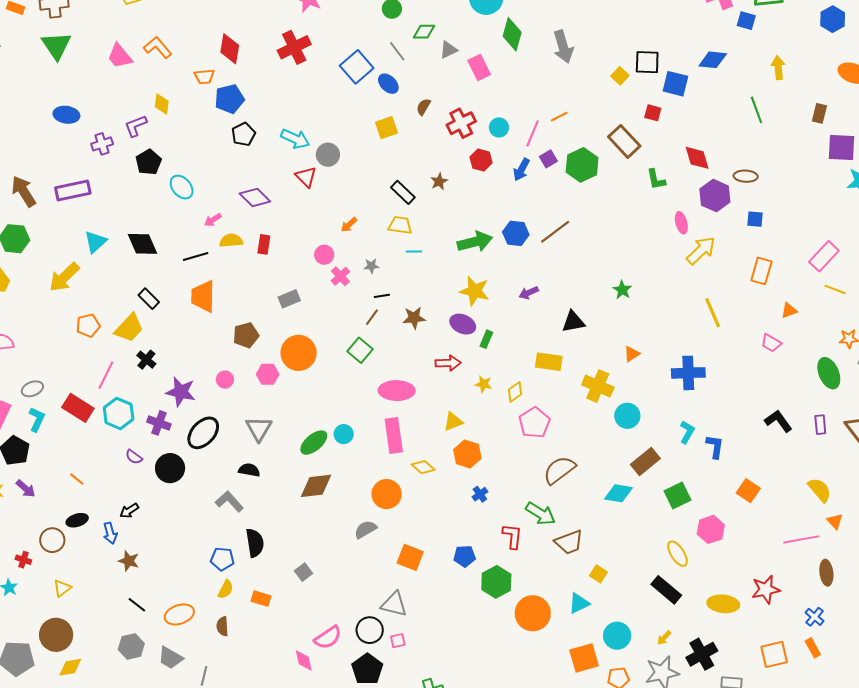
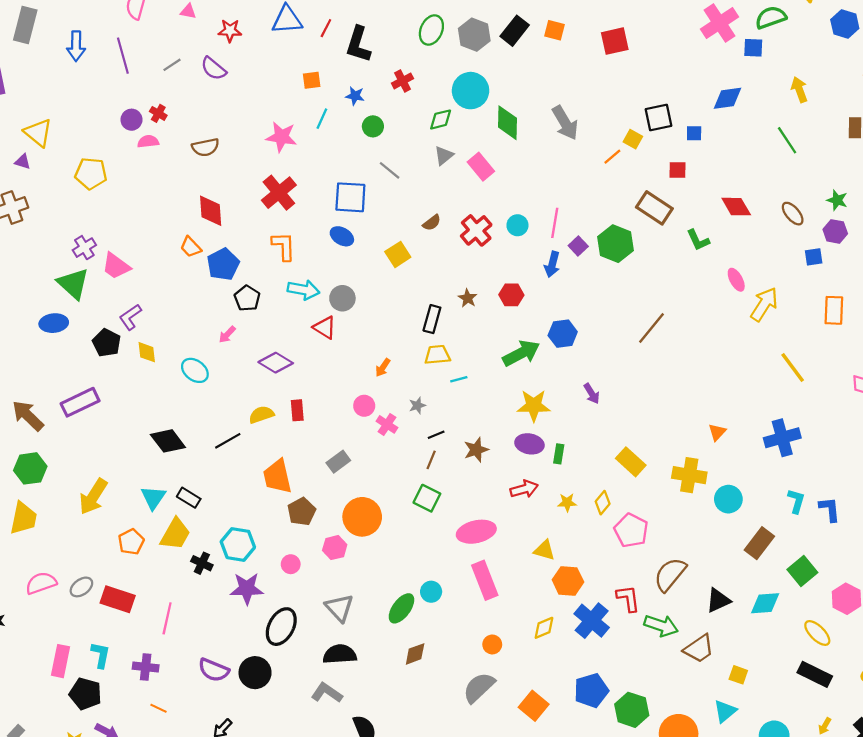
green diamond: (424, 32) -> (441, 119), moved
green triangle: (56, 46) -> (73, 284), moved
orange L-shape: (158, 47) -> (284, 246), moved, turned 52
pink trapezoid: (120, 56) -> (116, 266), moved
blue square: (357, 67) -> (350, 197), turned -32
orange trapezoid: (204, 77) -> (191, 247), turned 65
blue ellipse: (388, 84) -> (342, 236), moved
blue square: (675, 84) -> (694, 133), size x0.6
yellow diamond: (162, 104) -> (147, 352), moved
brown semicircle: (423, 107) -> (432, 223), turned -144
orange line: (559, 117) -> (612, 157), moved
purple cross: (102, 144) -> (84, 248), moved
red hexagon: (481, 160) -> (511, 295), moved
black pentagon: (149, 162) -> (107, 343), moved
brown ellipse: (746, 176) -> (793, 214), turned 60
black rectangle: (403, 192) -> (432, 319), turned 75
purple hexagon: (715, 196) -> (835, 231), moved, size x0.7
pink arrow: (213, 220) -> (227, 335), moved
brown line: (555, 232) -> (652, 328), moved
cyan triangle: (95, 242) -> (153, 497), moved
green star: (622, 290) -> (837, 200), moved
purple arrow: (529, 293) -> (592, 393), turned -84
orange trapezoid: (203, 296) -> (277, 476), moved
black triangle: (573, 322) -> (718, 600), moved
yellow rectangle: (549, 362) -> (631, 462), turned 48
pink line: (106, 375) -> (167, 618), moved
gray ellipse: (32, 389) -> (81, 587), moved
red rectangle: (78, 408) -> (118, 599), moved
cyan hexagon: (119, 413) -> (238, 544), moved
yellow triangle: (453, 422) -> (544, 550), turned 50
purple cross: (159, 423) -> (146, 667), moved
purple semicircle: (134, 457) -> (214, 670), size x1.6
yellow diamond: (423, 467) -> (544, 628), moved, turned -50
black semicircle: (249, 470) -> (340, 654), size x1.4
brown diamond: (316, 486) -> (415, 654), size x0.7
cyan diamond: (619, 493) -> (765, 603), moved
orange circle: (387, 494) -> (492, 644), size x0.6
blue cross: (480, 494) -> (592, 621), size x2.0
gray semicircle: (365, 529) -> (479, 688), size x1.4
red L-shape: (512, 536) -> (628, 598), moved
blue pentagon: (464, 556) -> (591, 690), size x1.4
orange square: (410, 557) -> (534, 706), turned 32

